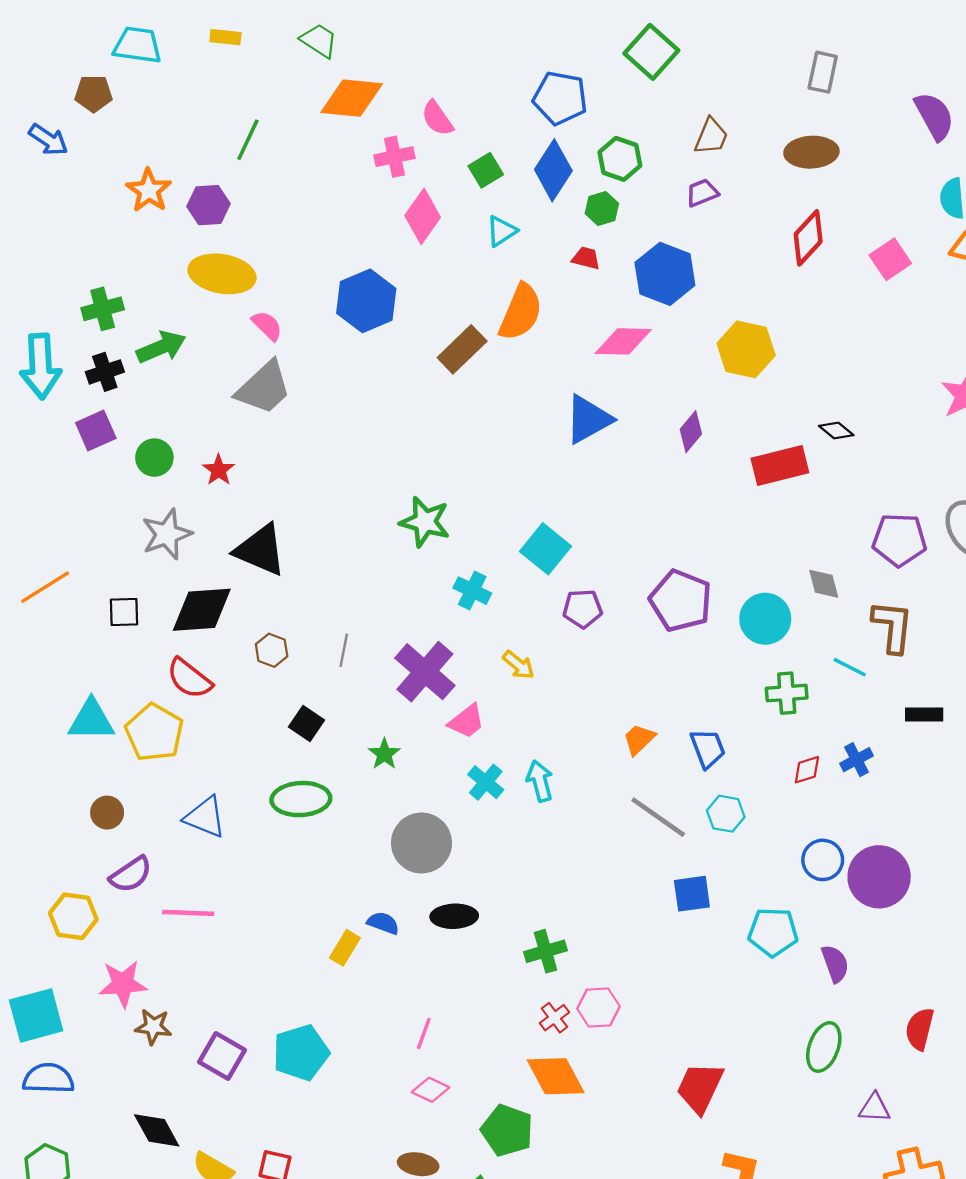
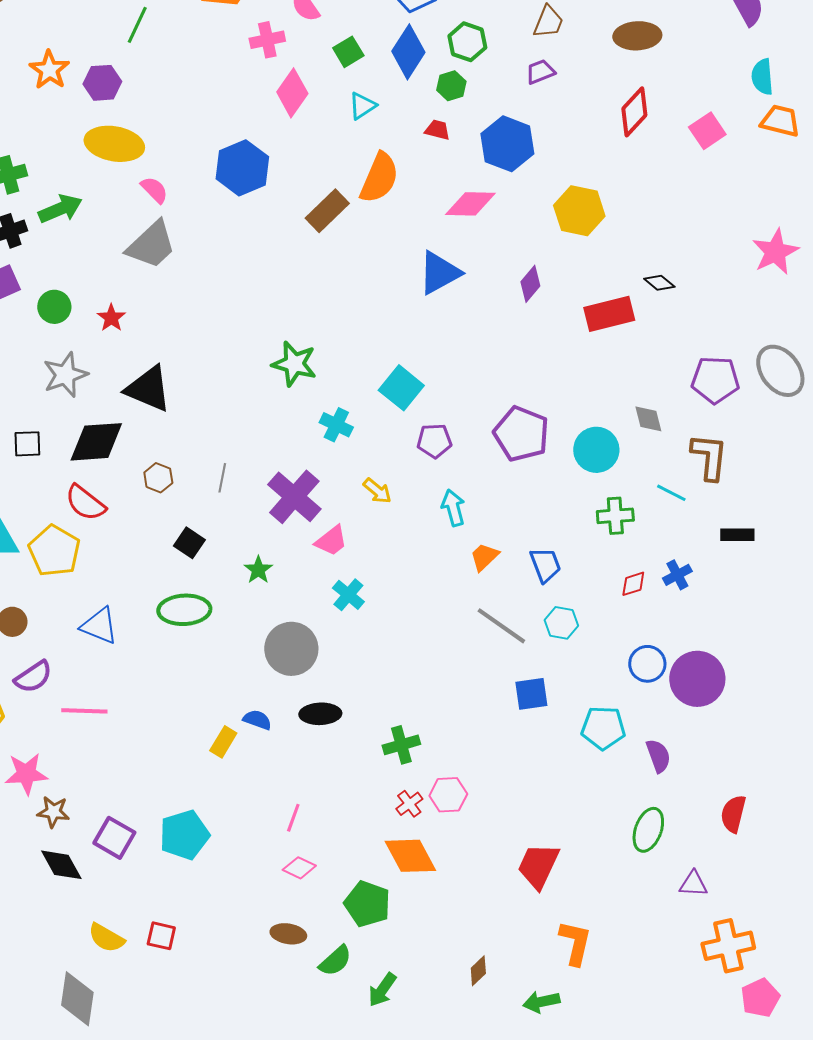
cyan arrow: (540, 781) -> (453, 508), moved
black diamond: (157, 1130) -> (61, 865), moved

